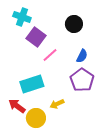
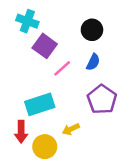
blue semicircle: (82, 56) -> (93, 62), moved
red arrow: (17, 106) -> (21, 132), turned -126

